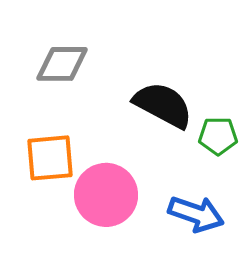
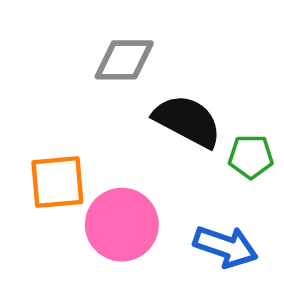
gray diamond: (62, 64) -> (124, 60), moved

